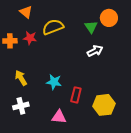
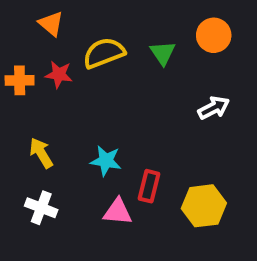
green triangle: (91, 27) -> (163, 53), moved
white arrow: (95, 51) -> (214, 108), moved
white cross: (21, 106) -> (41, 208), turned 35
pink triangle: (59, 117) -> (118, 212), moved

